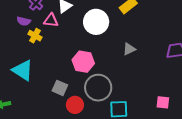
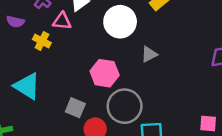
purple semicircle: (24, 21) -> (15, 22), moved
gray triangle: (129, 49) -> (149, 54), moved

